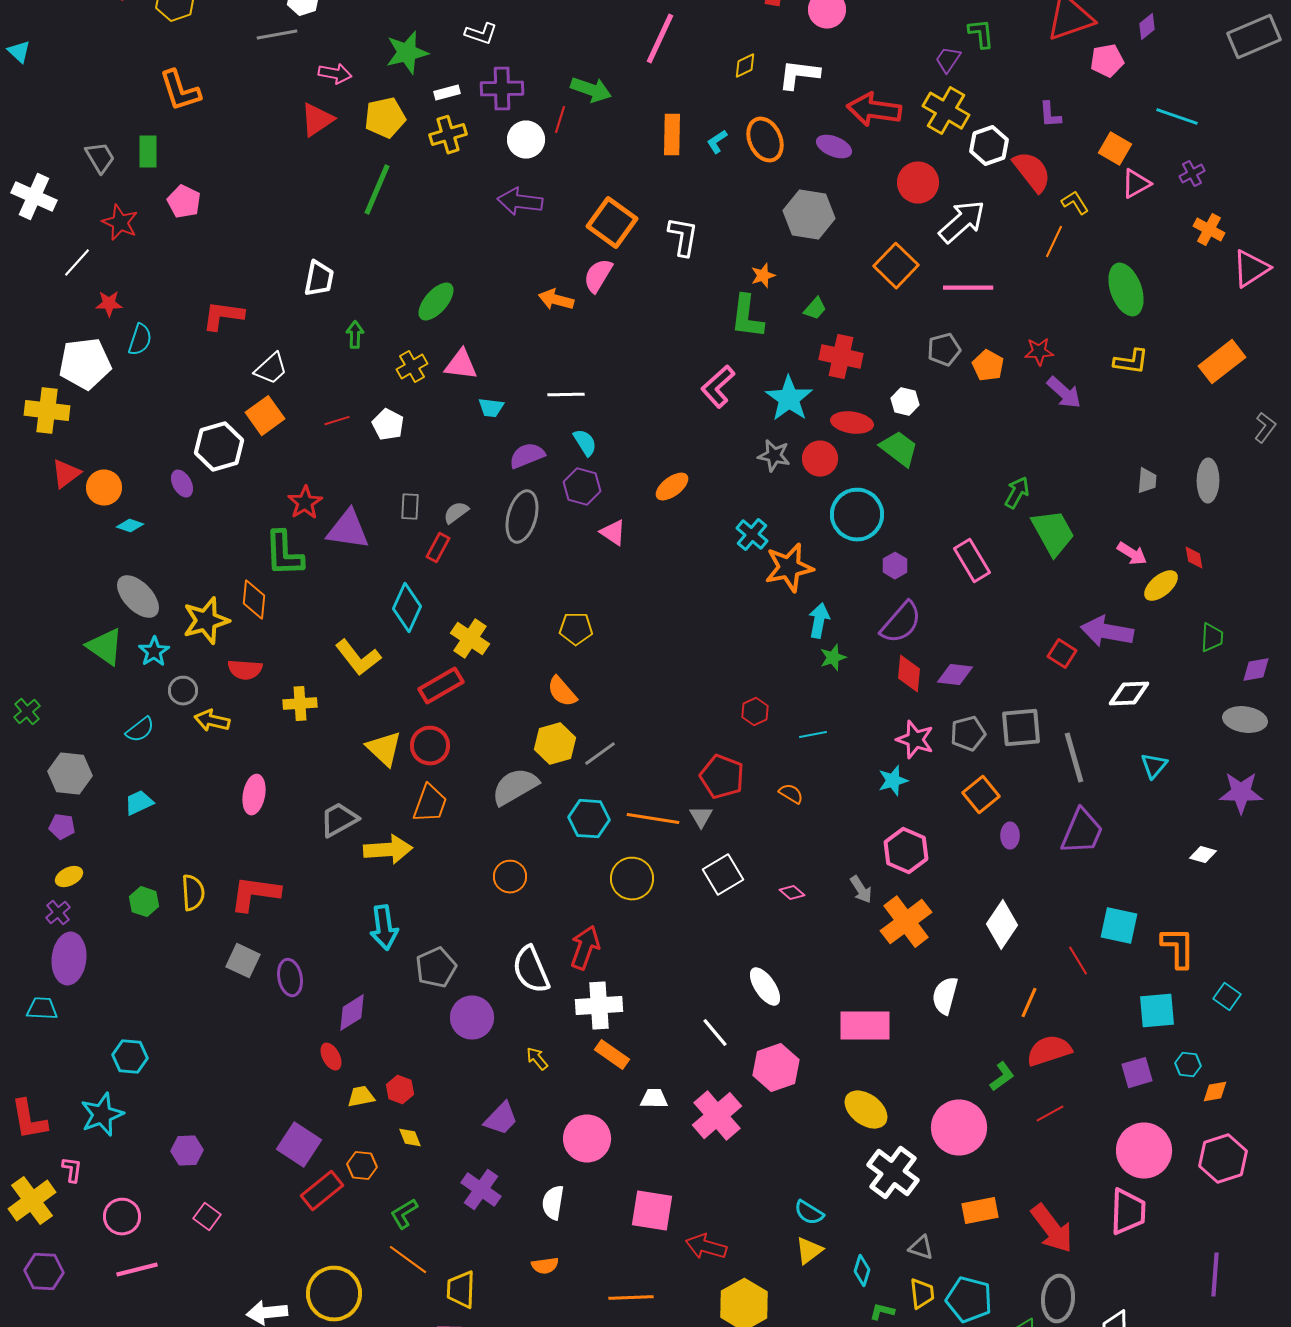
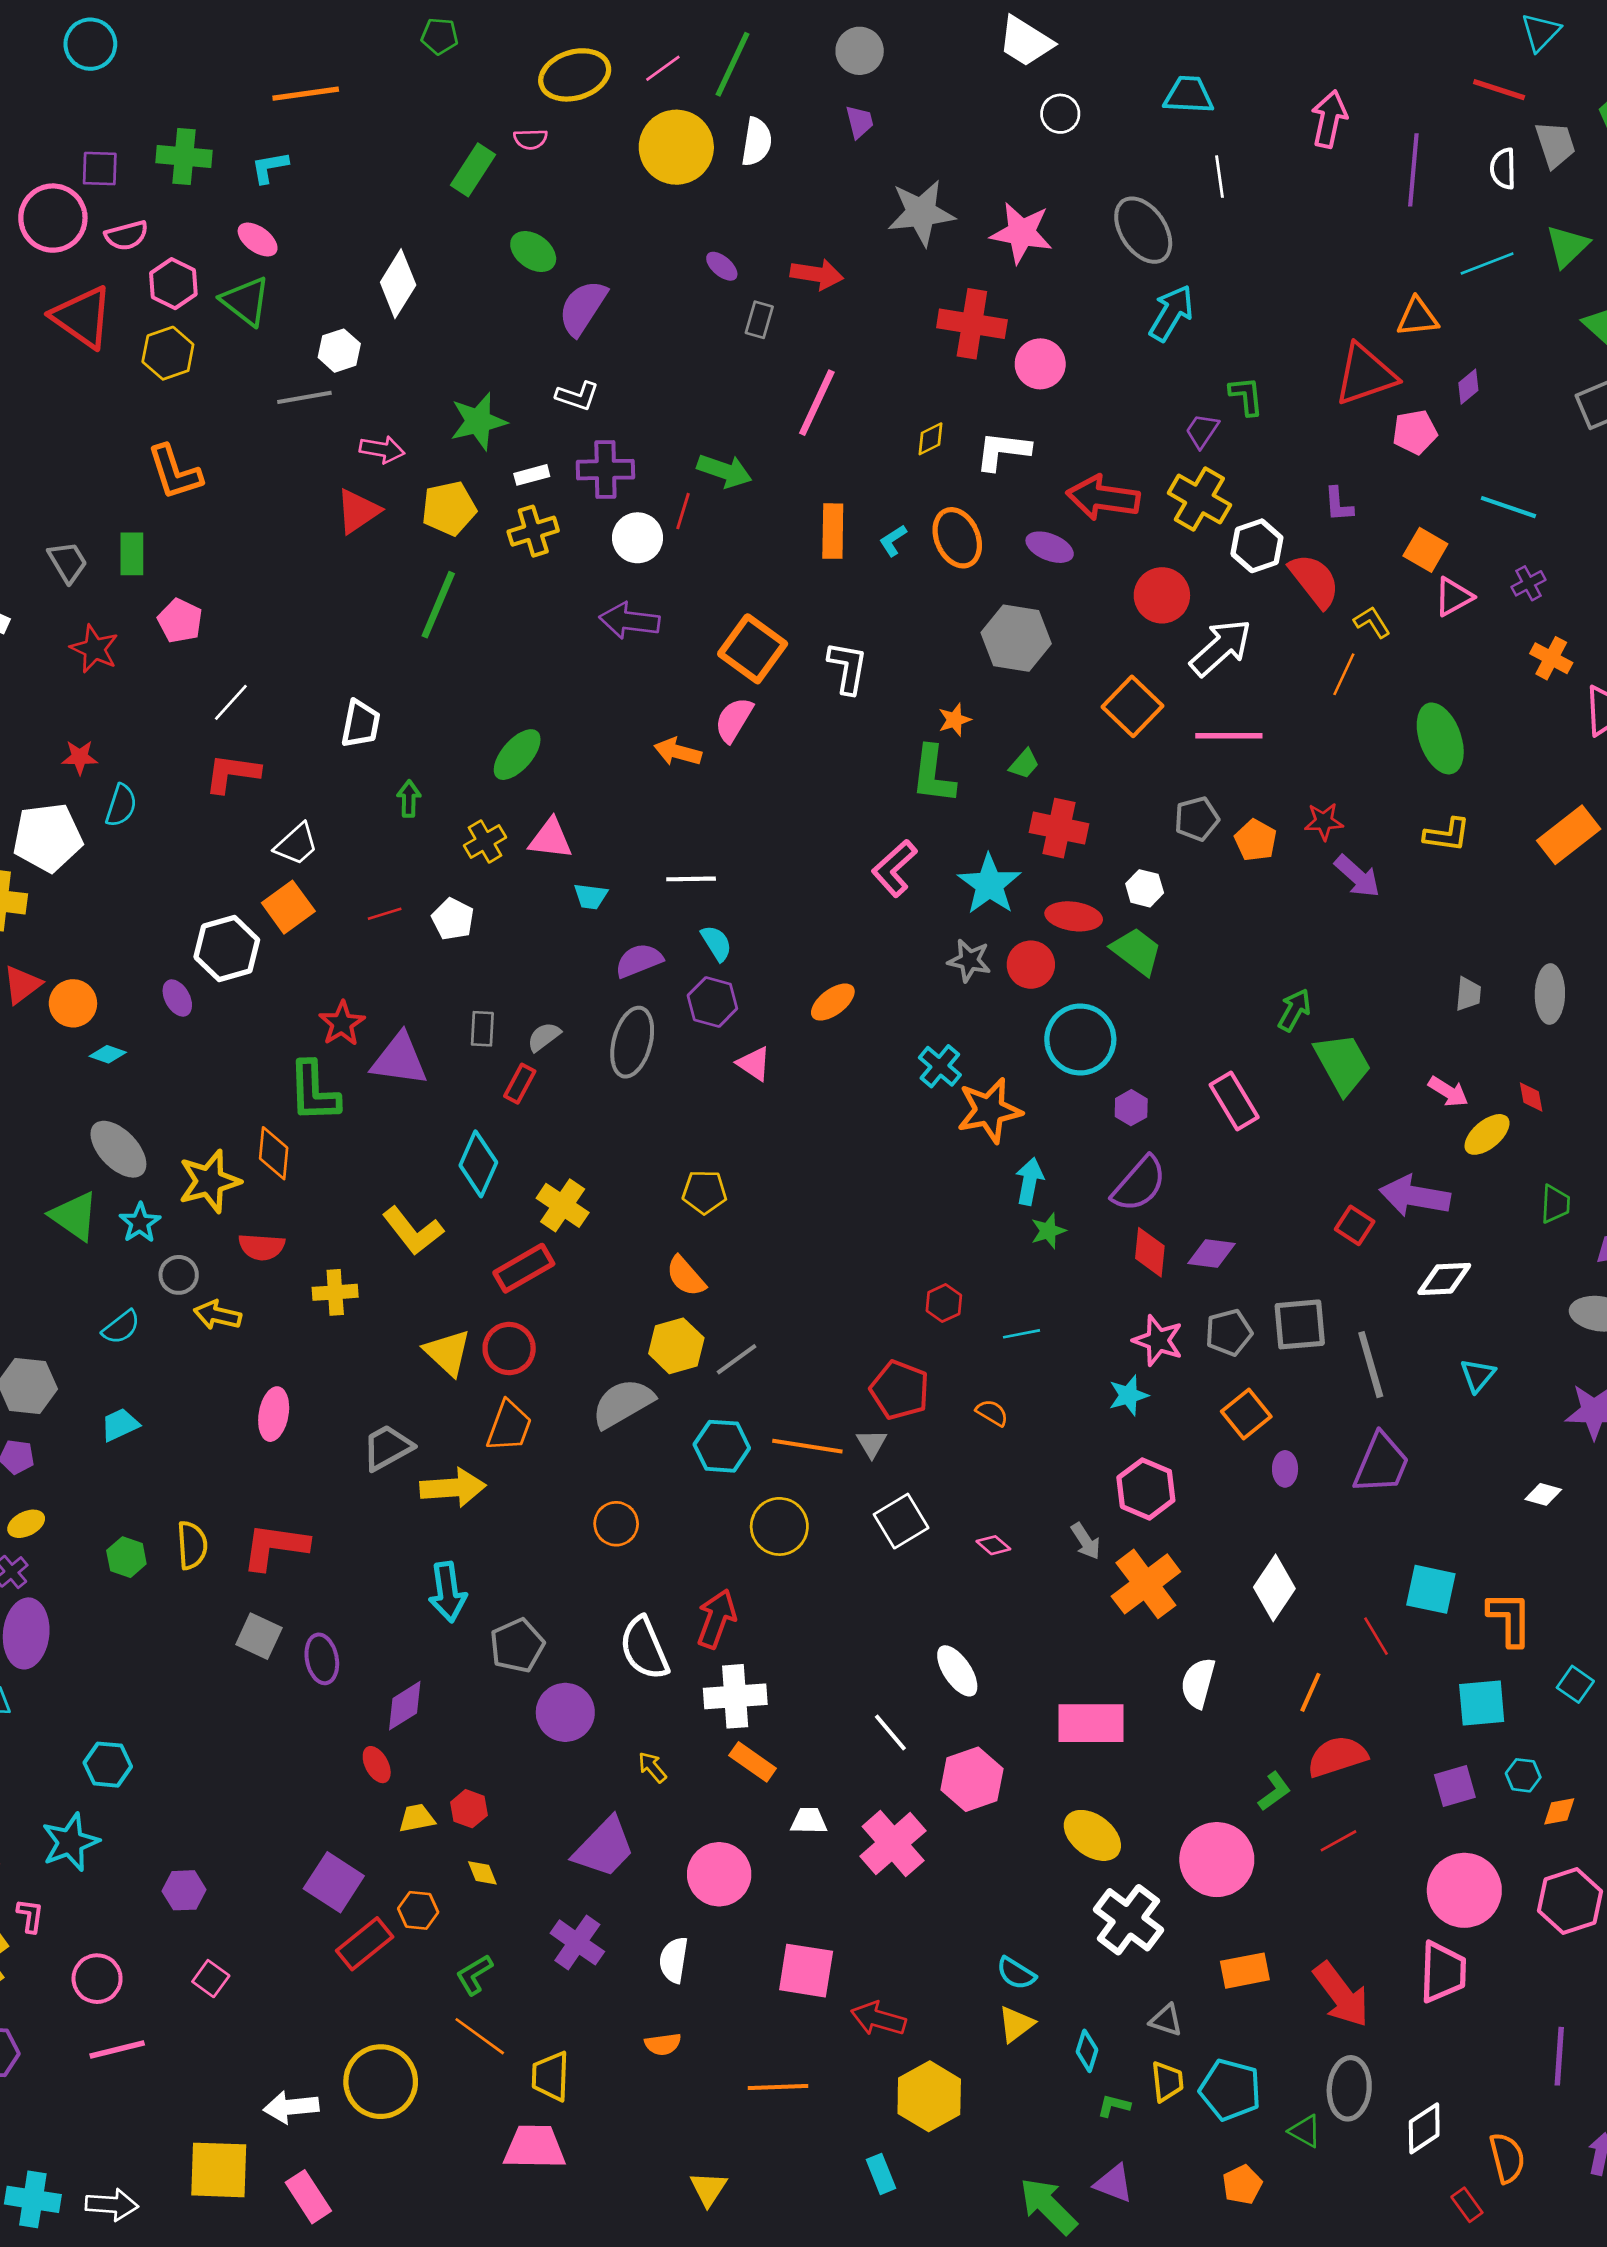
white line: (77, 263) -> (231, 702), moved
purple trapezoid: (501, 1119) -> (604, 1848), size x1.4

